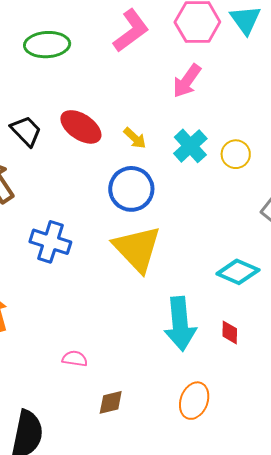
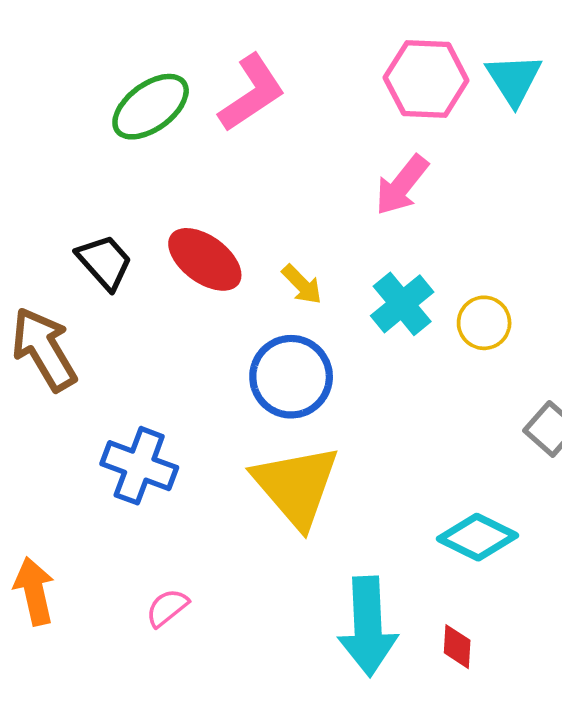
pink L-shape: (131, 31) -> (252, 93), moved
green ellipse: (47, 45) -> (151, 107), turned -36
pink semicircle: (75, 359) -> (167, 608), moved, turned -50

